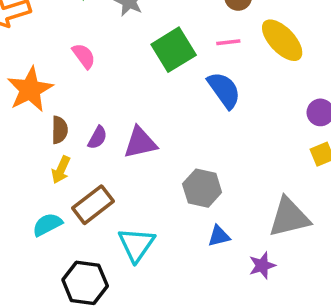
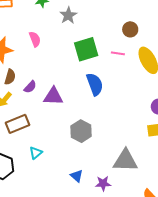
blue semicircle: (224, 90) -> (95, 84), moved
blue triangle: (219, 236) -> (77, 176), moved, turned 40
cyan triangle: (136, 245) -> (36, 153), size x0.6

